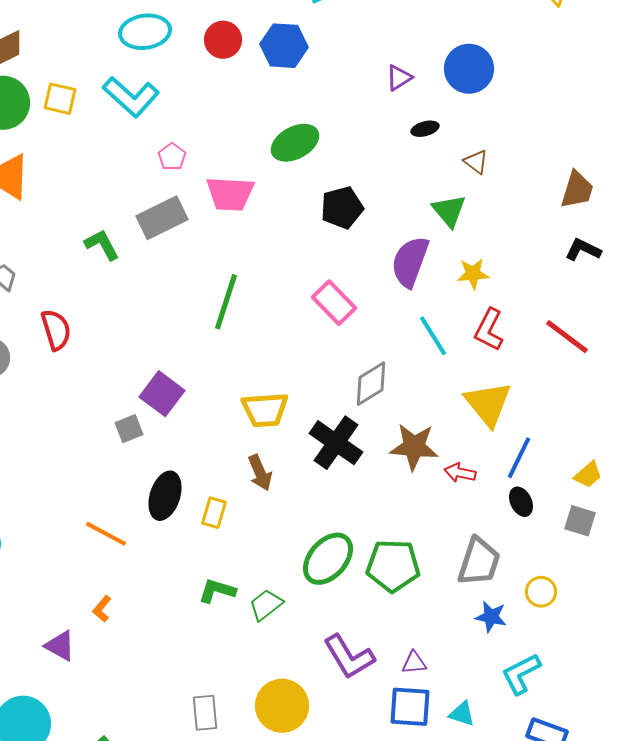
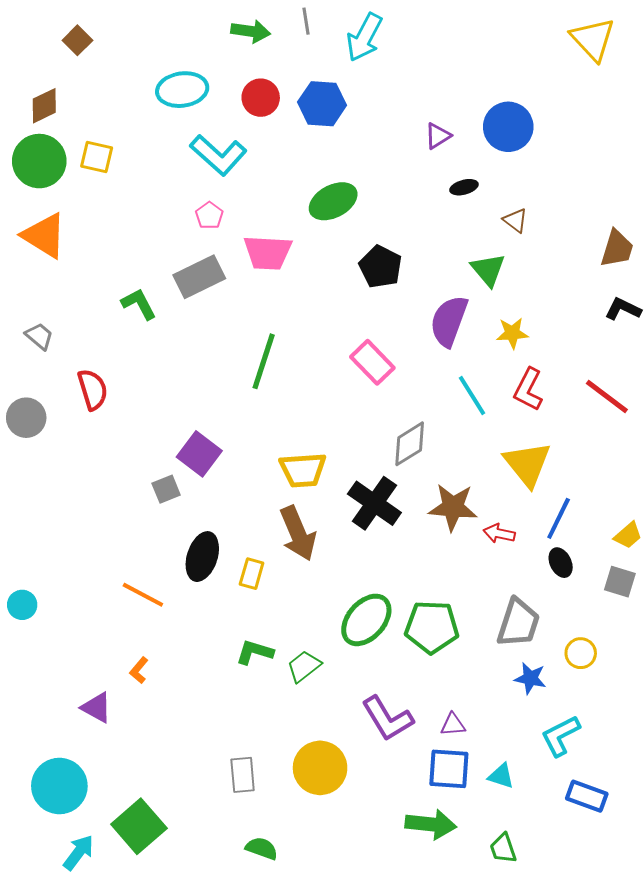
cyan L-shape: (131, 97) -> (218, 155), moved
black pentagon: (342, 208) -> (380, 267), turned -30
brown arrow: (260, 473) -> (298, 533), size x1.5

